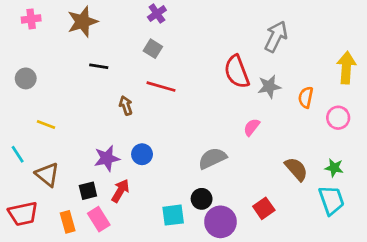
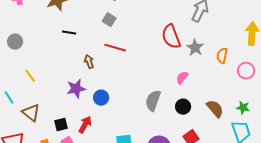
gray star: (269, 87) -> (195, 48), turned -30
yellow line: (46, 124) -> (30, 76), turned 32
purple star: (107, 158) -> (76, 89), moved
gray semicircle: (212, 158) -> (153, 101), turned -45
black circle: (202, 199) -> (183, 107), moved

